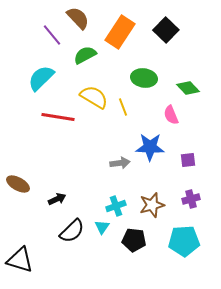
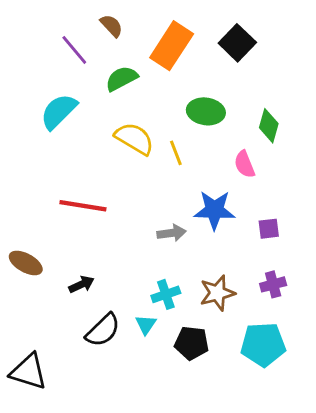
brown semicircle: (78, 18) -> (112, 26), size x0.7
green diamond: (188, 88) -> (269, 126), turned 60
red line: (58, 117) -> (83, 206), moved

